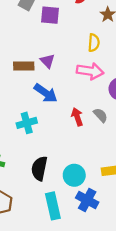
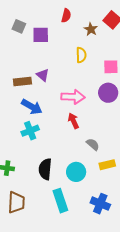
pink arrow: (90, 71) -> (73, 97), moved
blue arrow: (46, 93) -> (32, 107), moved
gray semicircle: (100, 115) -> (93, 144), moved
blue cross: (87, 200) -> (100, 204), moved

